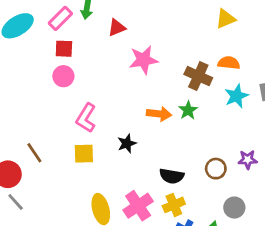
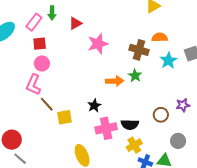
pink L-shape: (86, 118) -> (33, 85), moved
brown line: (34, 153) -> (47, 104), moved
pink cross: (138, 206) -> (106, 128), moved, turned 30

